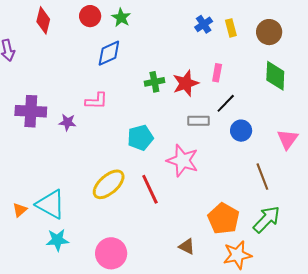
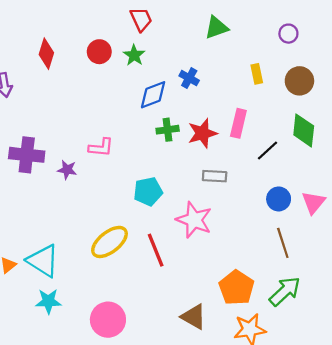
blue cross: (204, 24) -> (189, 78), moved, turned -30
blue diamond: (109, 53) -> (153, 95), moved
pink rectangle: (217, 73) -> (238, 123), size x1.4
black line: (226, 103) -> (268, 150), moved
blue circle: (241, 131) -> (279, 199), moved
brown triangle: (187, 246) -> (194, 317), size x1.4

